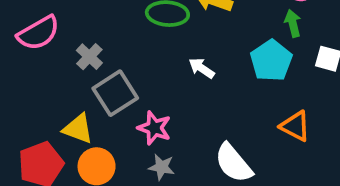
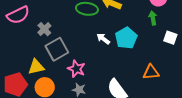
cyan pentagon: (271, 61) -> (126, 38), moved
orange triangle: (295, 126) -> (151, 72), turned -36
yellow triangle: (78, 129) -> (36, 67), turned -36

